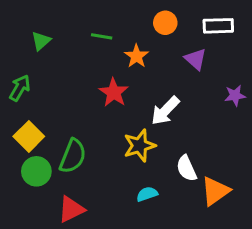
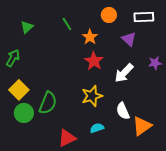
green line: (102, 36) -> (67, 24), turned 48
red star: (114, 92) -> (94, 61), moved
white arrow: (165, 111) -> (124, 73), moved
red triangle: (71, 209) -> (67, 138), moved

